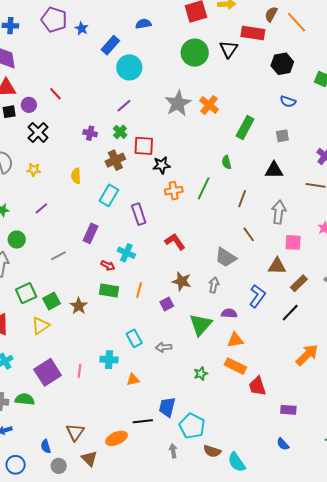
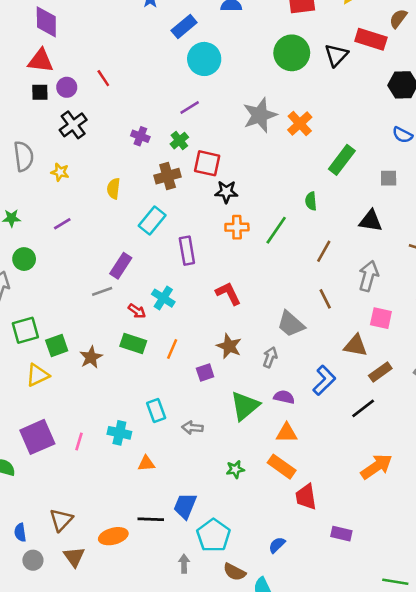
gray line: (58, 256) -> (102, 291), moved
blue semicircle: (283, 444) -> (277, 545), moved, turned 80

